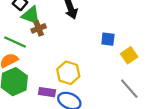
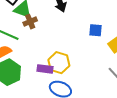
purple rectangle: (47, 92) -> (45, 69), moved

